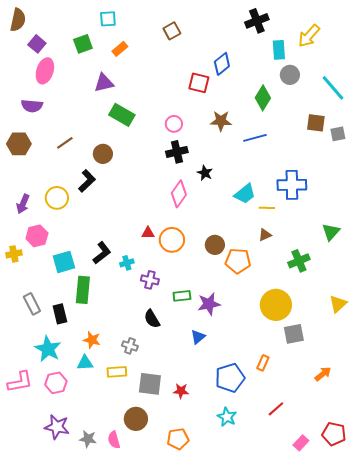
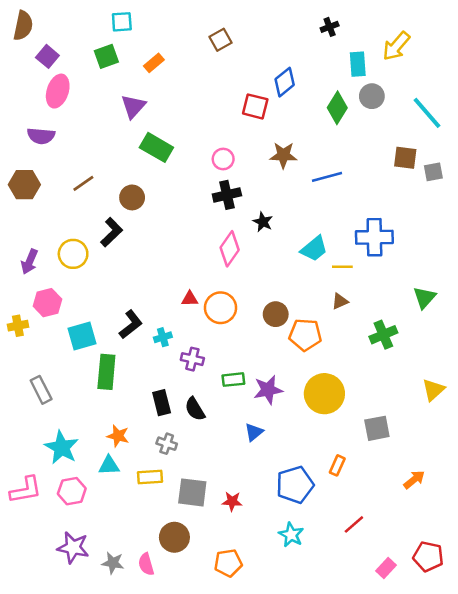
cyan square: (108, 19) -> (122, 22), moved
black cross: (257, 21) -> (330, 27), size x0.6
purple triangle: (104, 83) -> (133, 106), turned -35
green diamond: (263, 98) -> (337, 108), moved
yellow circle: (276, 305) -> (324, 394), moved
black rectangle: (60, 314) -> (162, 403), moved

